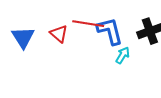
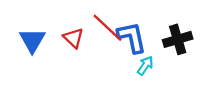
red line: (88, 24) -> (107, 28), turned 32

